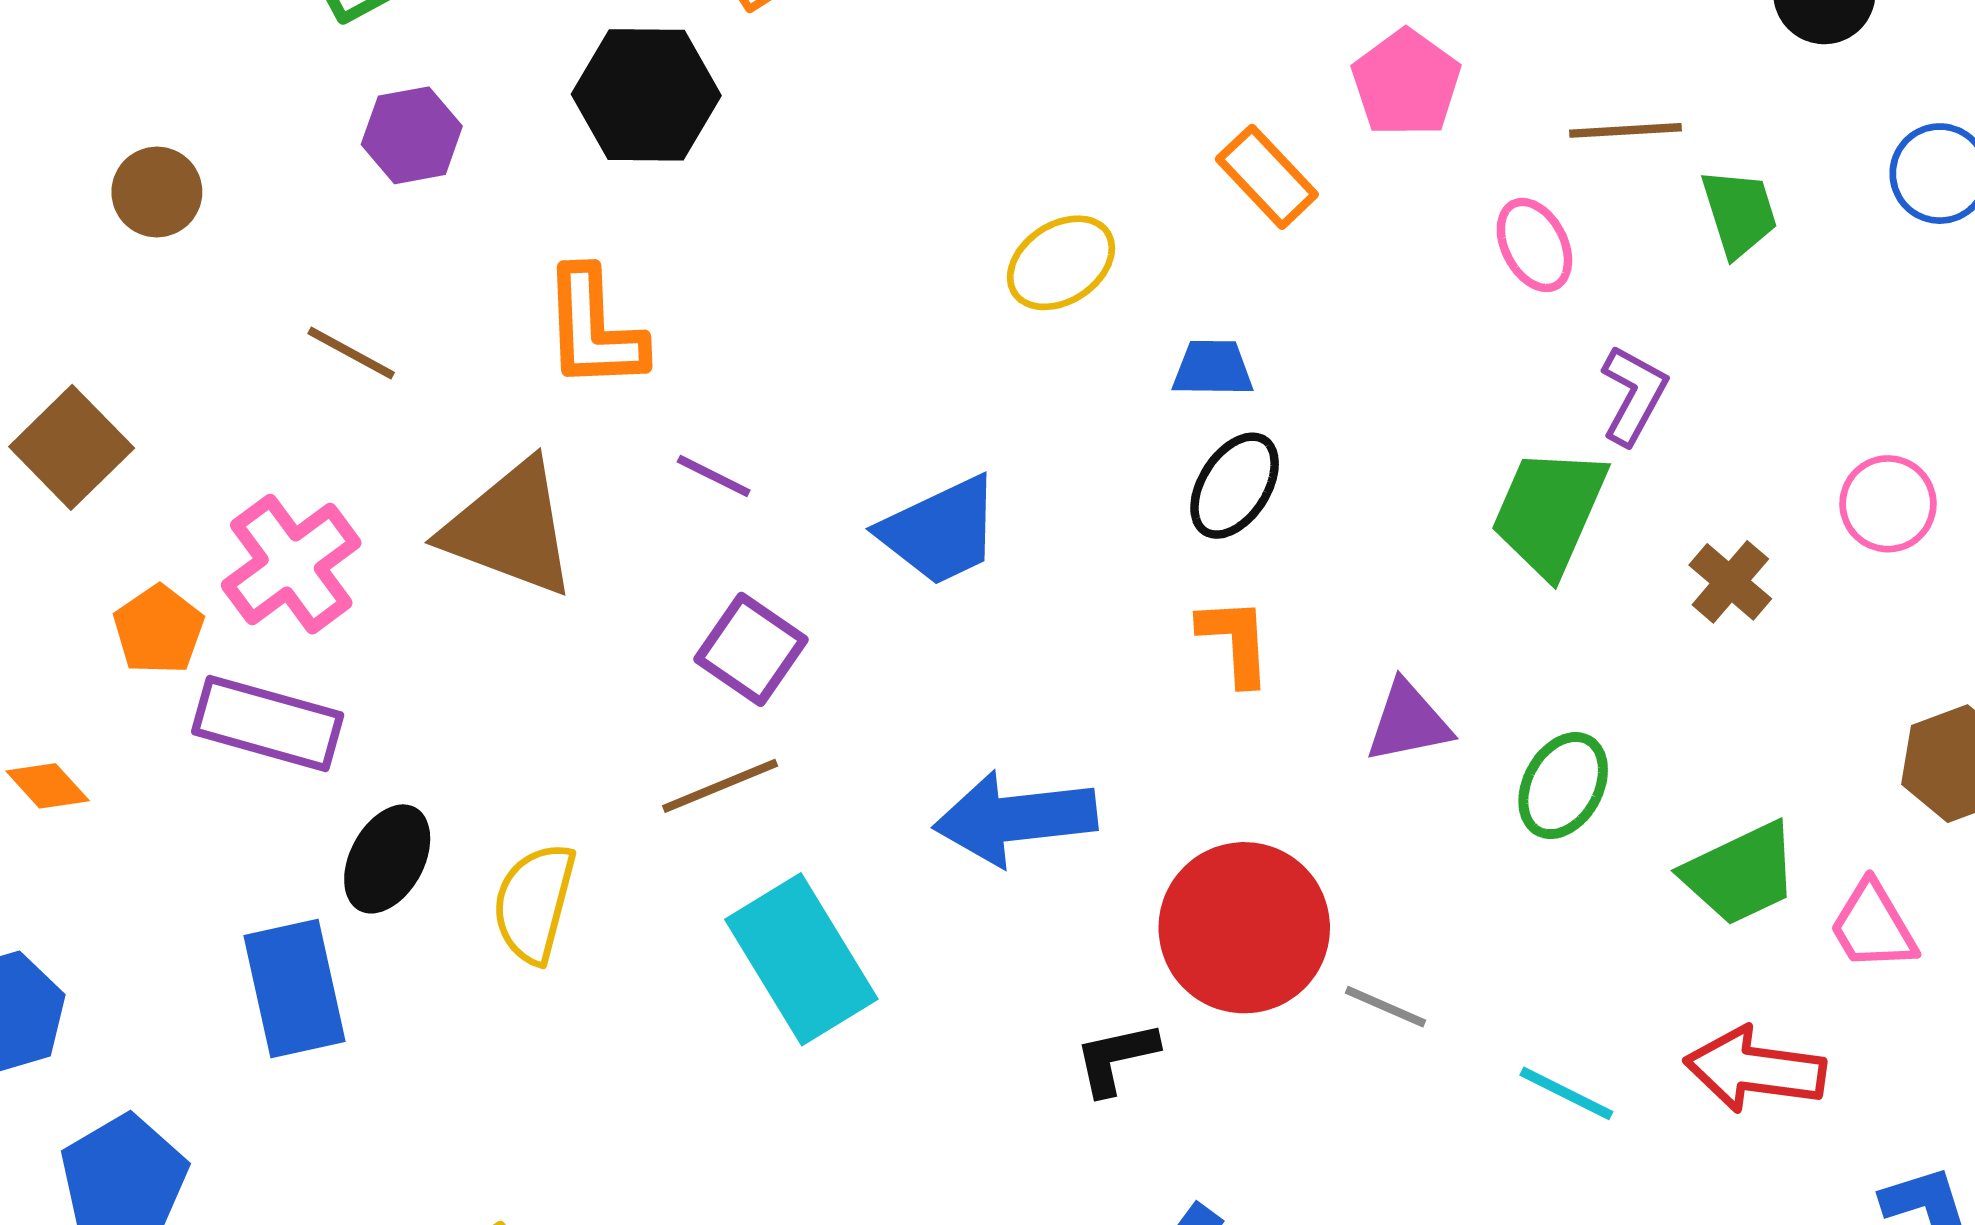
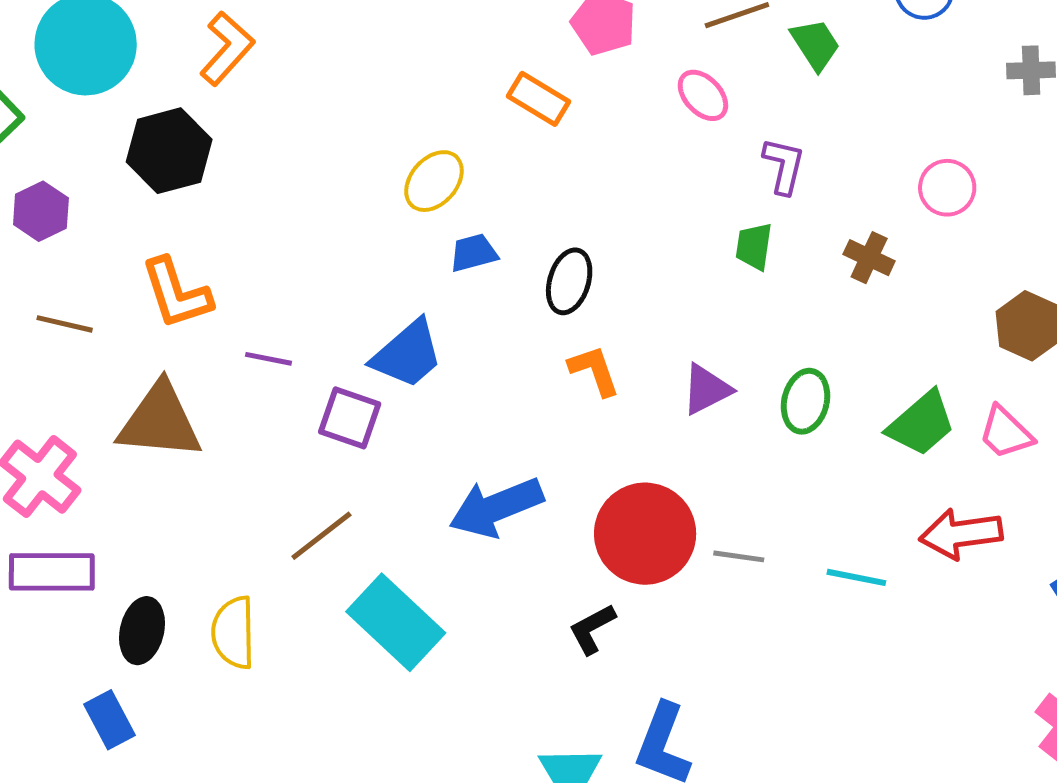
brown line: (351, 353) -> (65, 324), moved
blue trapezoid: (1213, 368) -> (474, 253), moved
green trapezoid: (1549, 512) -> (754, 246), size x0.6
purple square: (751, 649) -> (350, 418), moved
blue rectangle: (294, 988) -> (109, 720), size x0.7

